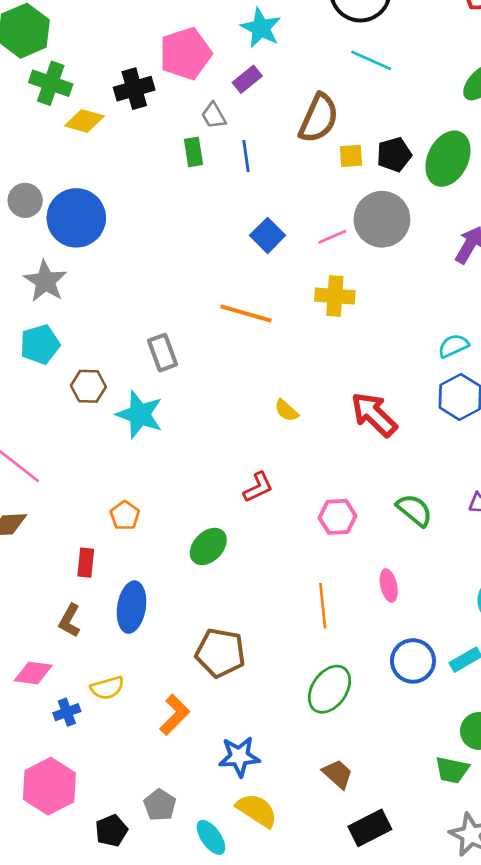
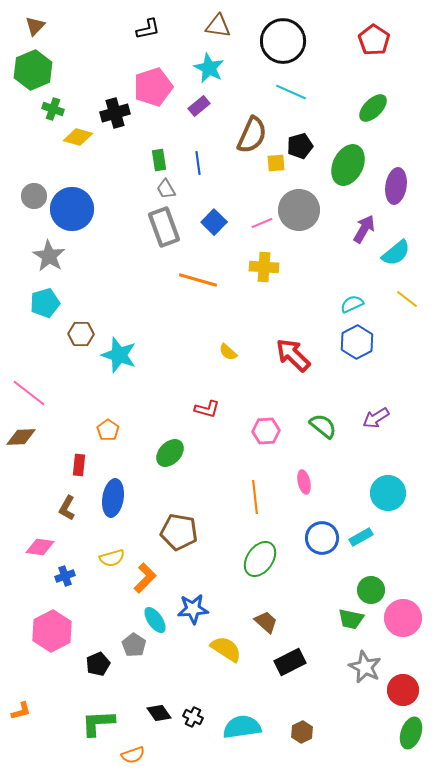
green cross: (51, 83) -> (53, 109), size x0.7
gray trapezoid: (214, 116) -> (166, 189), moved
black pentagon: (394, 155) -> (300, 146), moved
gray rectangle: (162, 353) -> (164, 227), moved, size x1.4
red L-shape: (258, 487) -> (207, 409), turned 40
yellow semicircle: (107, 688) -> (112, 558), moved
yellow semicircle: (257, 810) -> (226, 649), moved
cyan ellipse: (211, 837) -> (155, 620), moved

